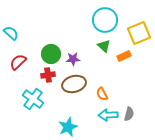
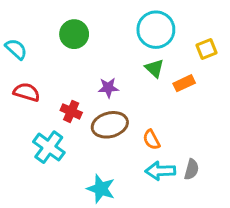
yellow square: (139, 33) -> (206, 49), size x0.6
green circle: (51, 54) -> (74, 34), moved
red semicircle: (18, 62) -> (27, 92), turned 60
red cross: (48, 75) -> (71, 111), turned 32
cyan star: (68, 127) -> (101, 189), turned -30

